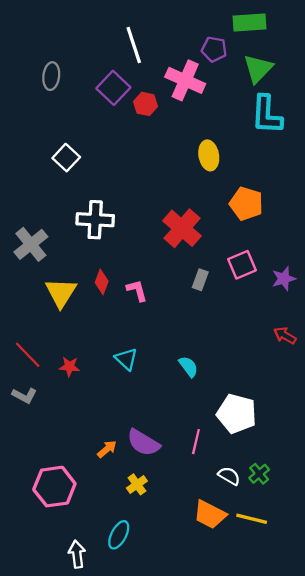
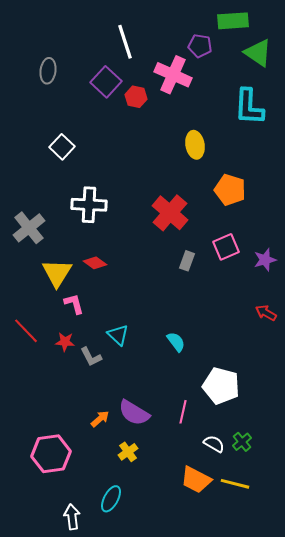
green triangle: (258, 69) -> (258, 53), moved, turned -40
red diamond: (102, 282) -> (95, 263), turned -75
pink L-shape: (137, 290) -> (74, 304), moved
gray L-shape: (24, 395) -> (91, 357), moved, turned 35

